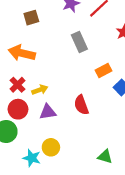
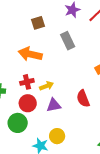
gray rectangle: (79, 42) -> (68, 41), moved
red cross: (18, 85) -> (27, 82), turned 32

